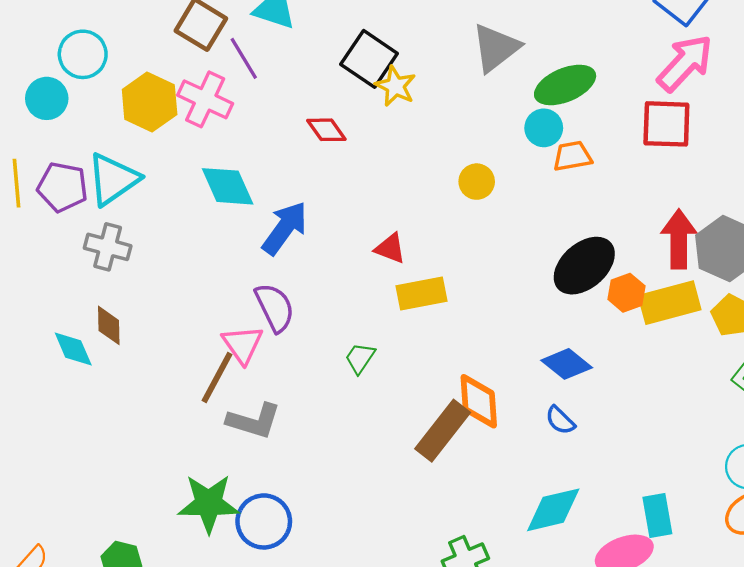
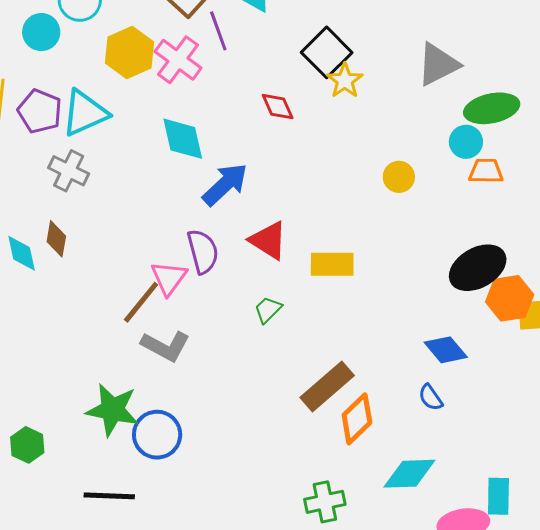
red triangle: (390, 248) -> (268, 240), moved, size x1.4
orange hexagon: (626, 293) -> (510, 298), size x1.4
orange diamond: (479, 401) -> (357, 419), moved, turned 39

